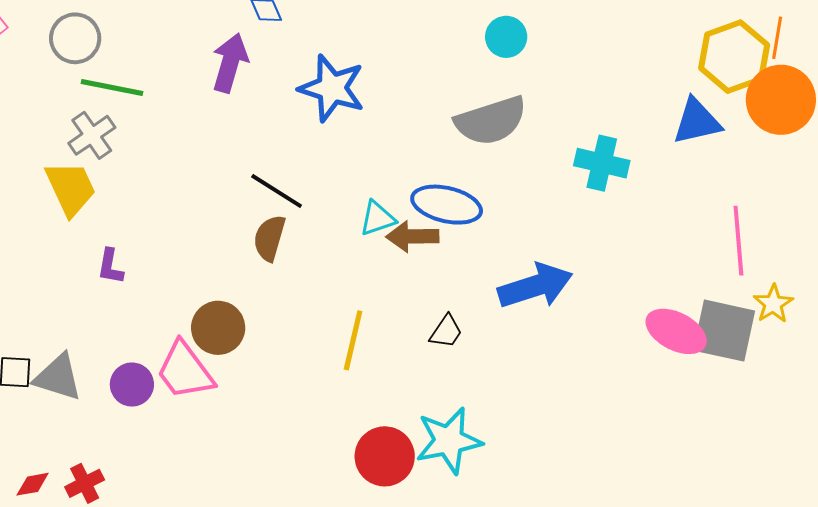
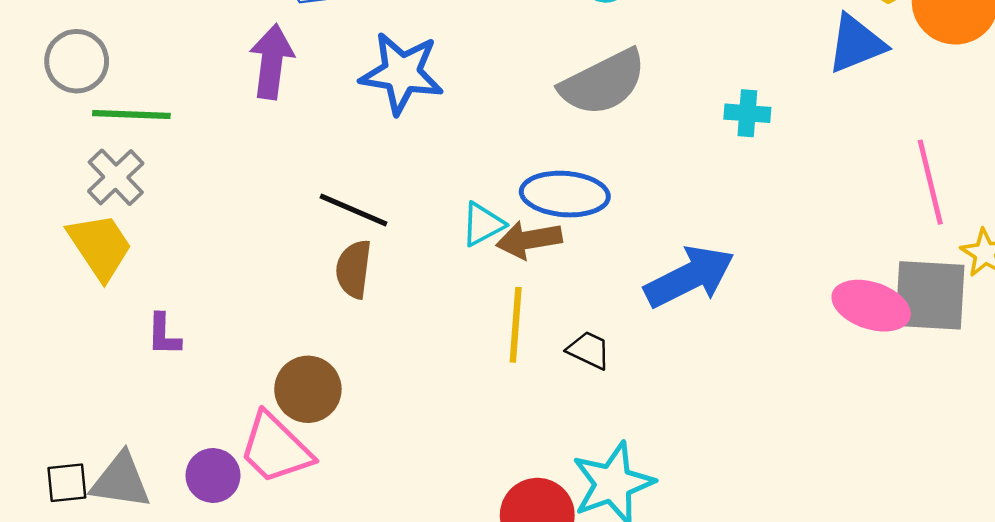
cyan cross: (602, 163) -> (747, 113), size x0.7
black trapezoid: (446, 332) -> (589, 350), turned -90
yellow line: (353, 340) -> (516, 325), moved

